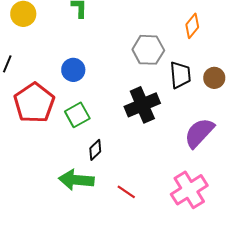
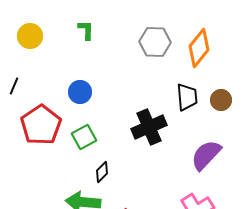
orange diamond: (192, 26) -> (199, 48), size x1.5
gray hexagon: (148, 50) -> (155, 42), moved

